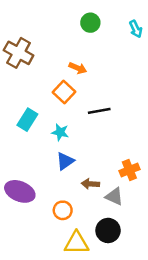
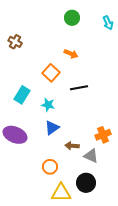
brown cross: (19, 53) -> (15, 42), size x0.6
orange arrow: (78, 68) -> (71, 54), moved
purple ellipse: (20, 191) -> (15, 135), moved

